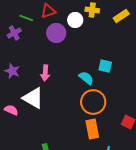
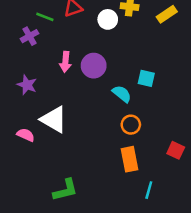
purple circle: (56, 33) -> (94, 66), moved
pink arrow: (45, 73) -> (65, 62), moved
orange circle: (93, 102) -> (131, 125), size x0.6

